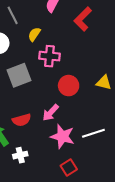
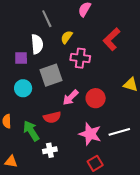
red L-shape: (83, 19) -> (112, 39), moved
red circle: (69, 86) -> (96, 98), moved
pink arrow: (51, 113) -> (71, 97), moved

